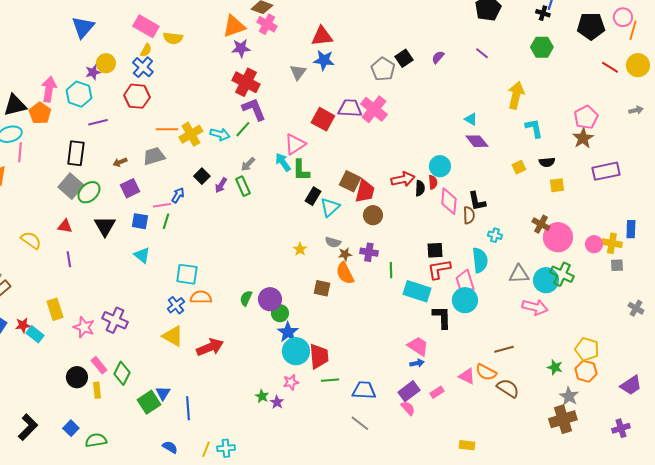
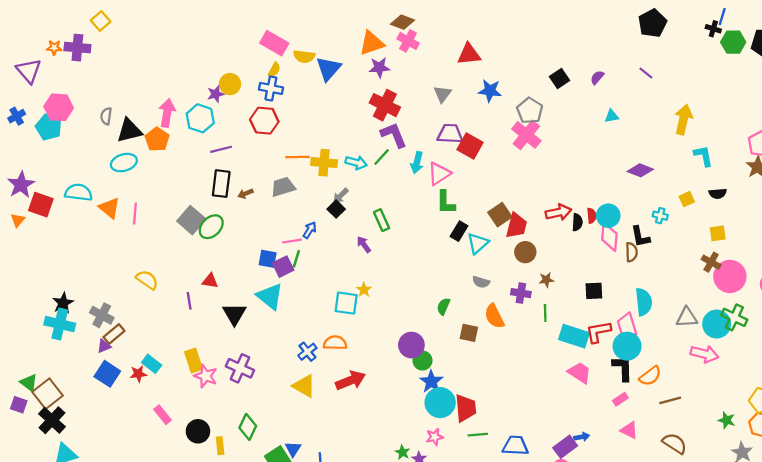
blue triangle: (83, 27) -> (328, 69), moved
green hexagon: (542, 47) -> (733, 42), moved
blue star: (324, 60) -> (490, 91), moved
blue cross: (143, 67) -> (271, 88), turned -30
gray pentagon: (383, 69) -> (530, 111), moved
purple trapezoid: (350, 108) -> (450, 134), moved
cyan triangle: (471, 119) -> (612, 116), moved, turned -40
yellow cross: (191, 134) -> (324, 163), turned 35
purple diamond: (477, 141) -> (640, 170), turned -30
pink line: (20, 152) -> (135, 213), moved
black rectangle: (76, 153) -> (221, 184), moved
cyan arrow: (283, 162) -> (417, 163), moved, turned -132
gray arrow: (248, 164) -> (341, 196), moved
cyan circle: (440, 166) -> (608, 216), moved
brown square: (350, 181) -> (500, 215), turned 30
purple arrow: (221, 185) -> (364, 244), moved, turned 112
yellow square: (557, 185) -> (718, 233), moved
purple square: (130, 188) -> (283, 267), moved
red triangle: (65, 226) -> (210, 281), moved
black triangle: (105, 226) -> (234, 314), moved
cyan cross: (495, 235) -> (660, 216), moved
yellow star: (300, 249) -> (364, 290), moved
brown star: (345, 254) -> (546, 280), moved
cyan triangle: (142, 255) -> (270, 296), size x1.5
red L-shape: (439, 269) -> (598, 332), moved
cyan square: (187, 274) -> (346, 303), moved
green semicircle: (246, 298) -> (443, 306), moved
yellow rectangle: (55, 309) -> (194, 361), moved
black L-shape: (442, 317) -> (623, 368), moved
cyan rectangle: (35, 334) -> (152, 364), moved
pink trapezoid: (418, 346) -> (579, 373), moved
red arrow: (210, 347) -> (351, 380), moved
blue arrow: (417, 363) -> (582, 437), moved
pink rectangle: (99, 365) -> (163, 415), moved
orange semicircle: (486, 372) -> (650, 376), moved, turned -65
pink rectangle: (437, 392) -> (620, 399), moved

